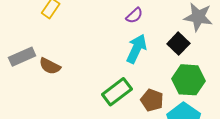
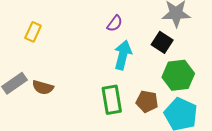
green rectangle: (117, 92) -> (112, 100), turned -52

